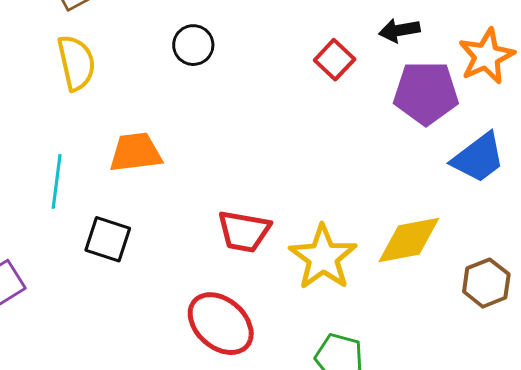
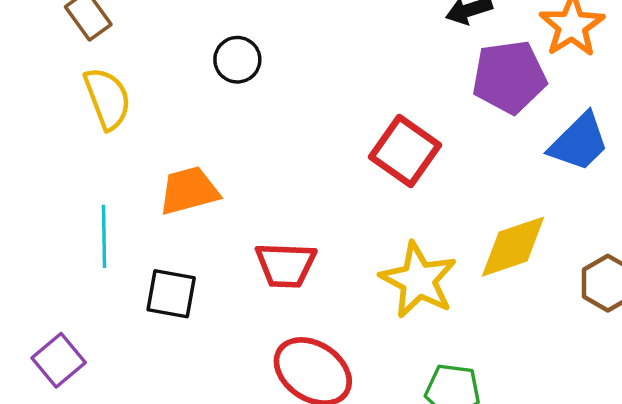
red square: (335, 60) -> (405, 151), moved, size x1.5
red trapezoid: (244, 231) -> (286, 265), moved

